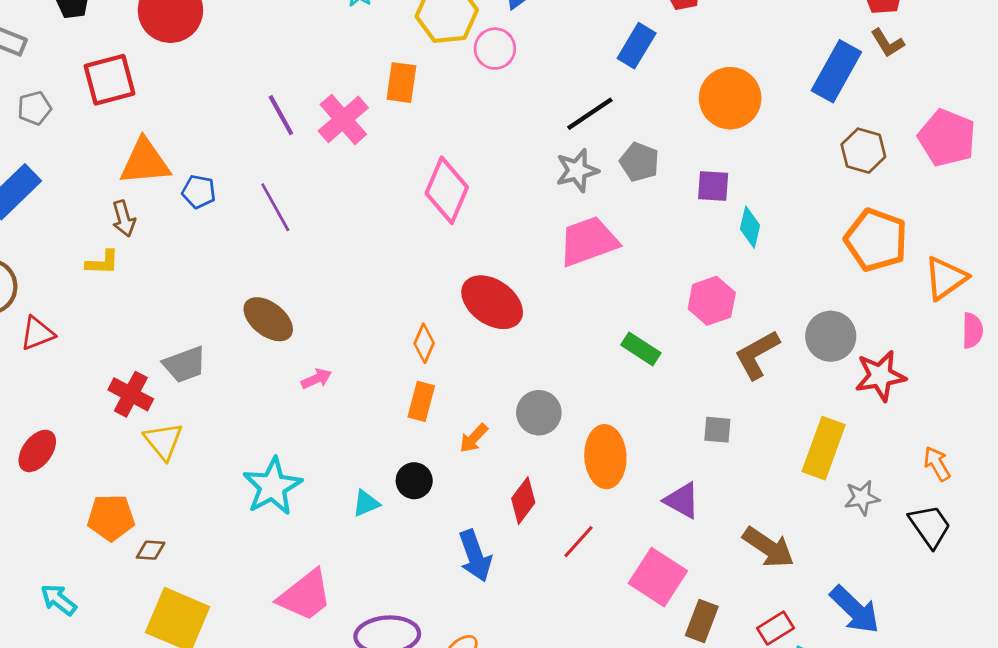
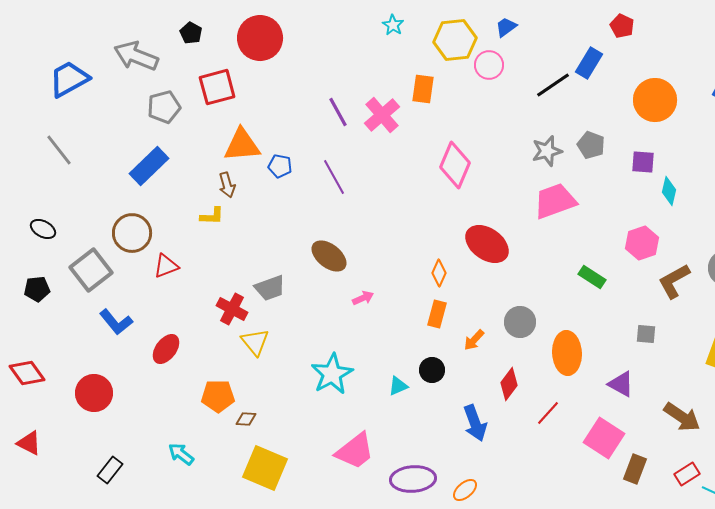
gray pentagon: (34, 108) -> (164, 107), size x1.4
black line: (590, 114) -> (553, 85), moved

